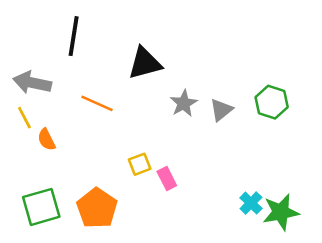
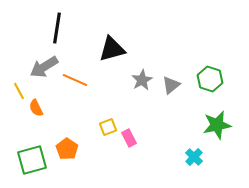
gray arrow: (32, 83) -> (44, 67), moved, turned -44
orange pentagon: (97, 208) -> (67, 149), moved, size x0.7
green star: (281, 212) -> (217, 125), moved

